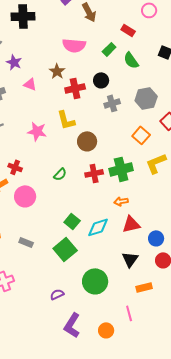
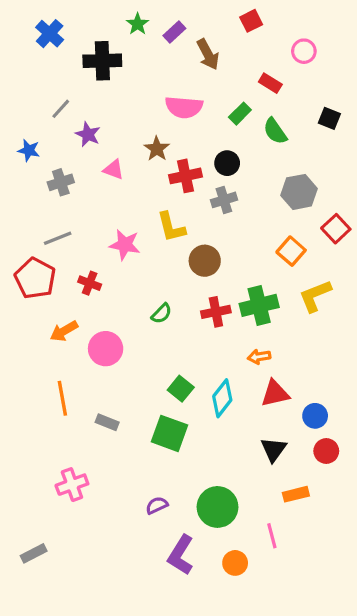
gray cross: (112, 103) -> (224, 200), moved
red cross: (15, 167) -> (90, 283), moved
cyan diamond: (98, 227) -> (222, 398), turned -35
green square: (65, 249) -> (170, 433), turned -30
green circle: (95, 281) -> (218, 507), moved

